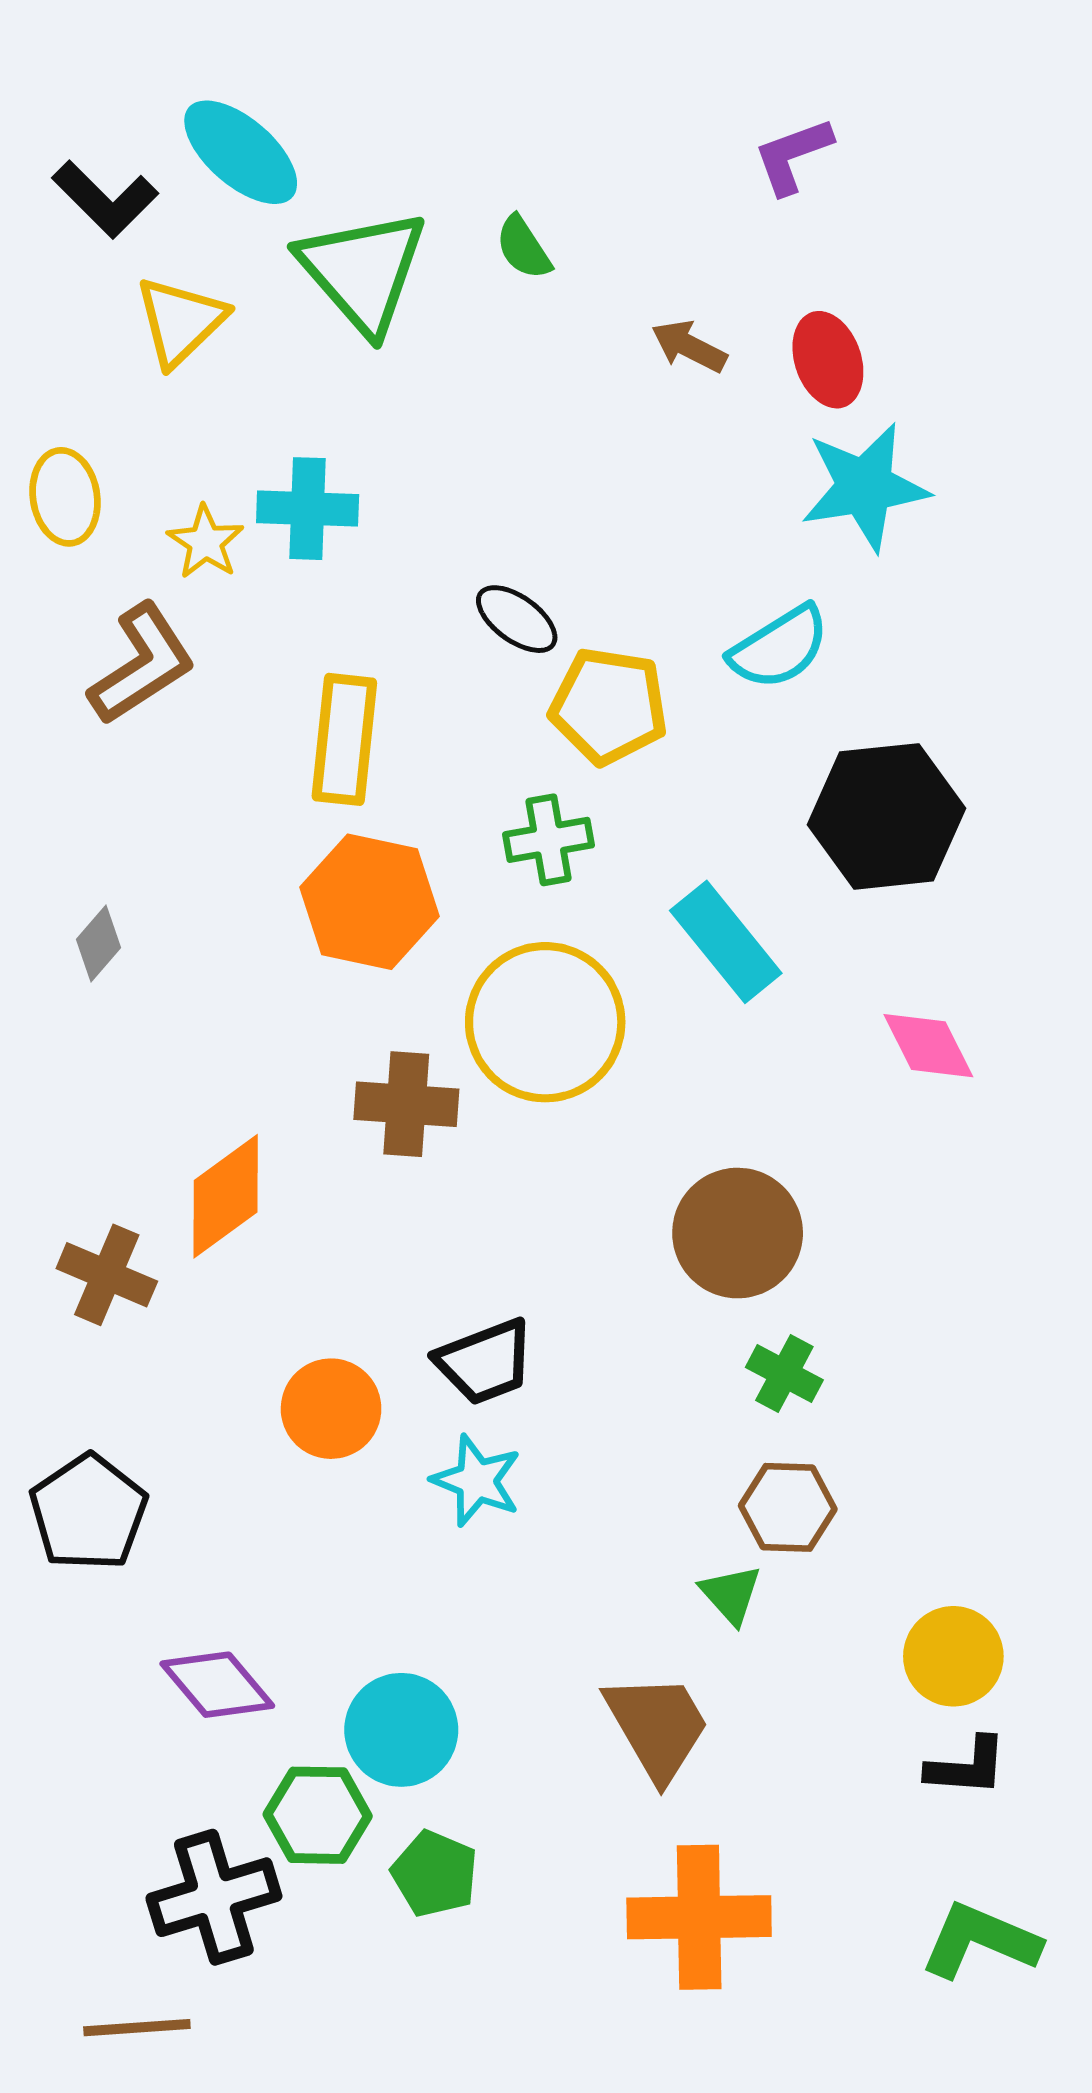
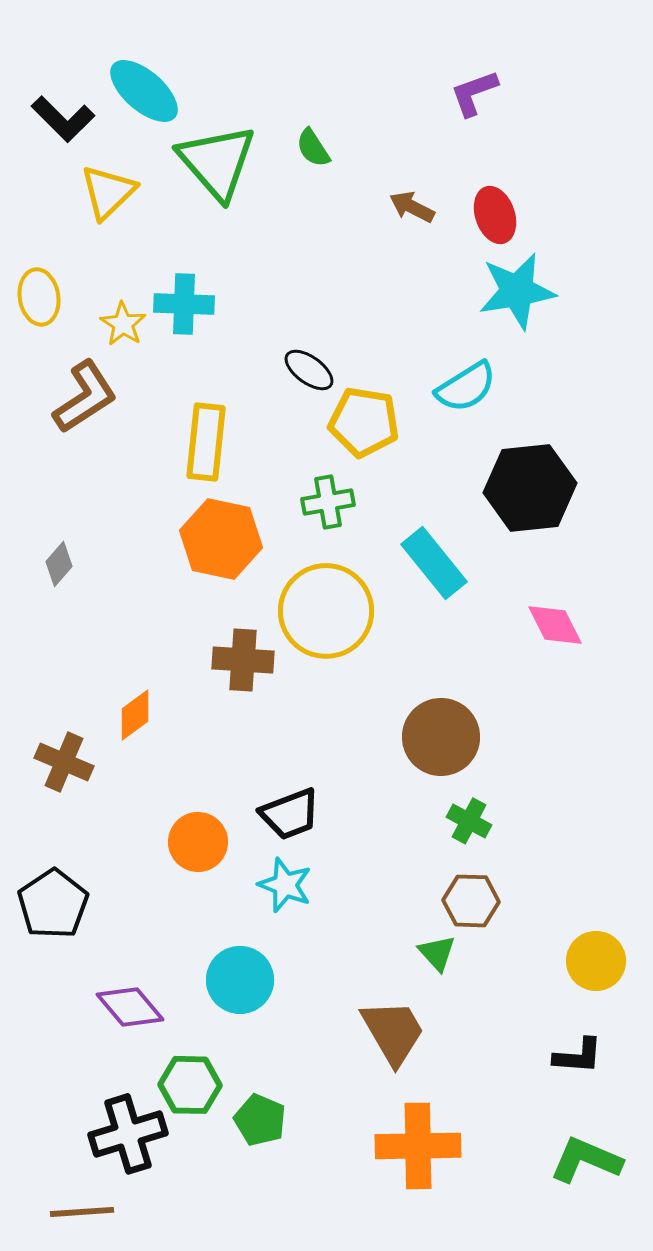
orange diamond: (226, 1196) -> (135, 715), size x0.7
yellow circle: (953, 1656) -> (596, 961), moved
cyan circle: (401, 1730) -> (240, 980), moved

